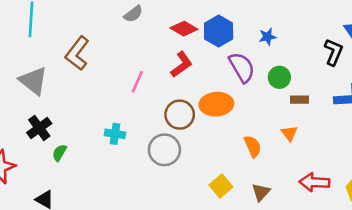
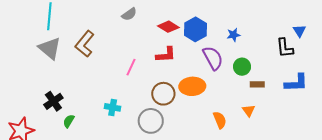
black L-shape: (334, 52) -> (285, 48), turned 150
red L-shape: (181, 65) -> (166, 55), turned 30
gray triangle: (33, 81) -> (50, 48), moved

